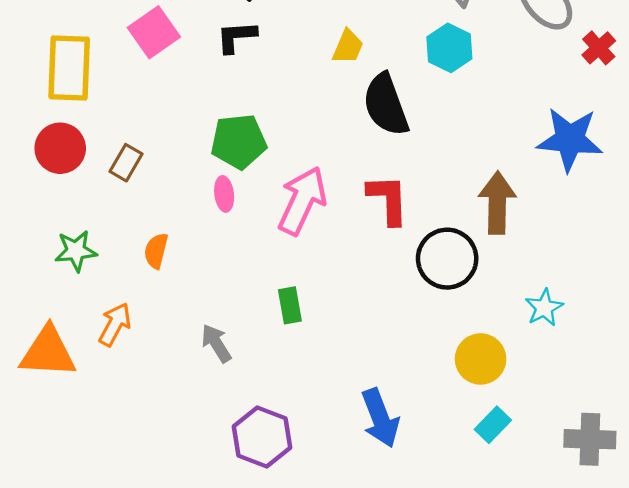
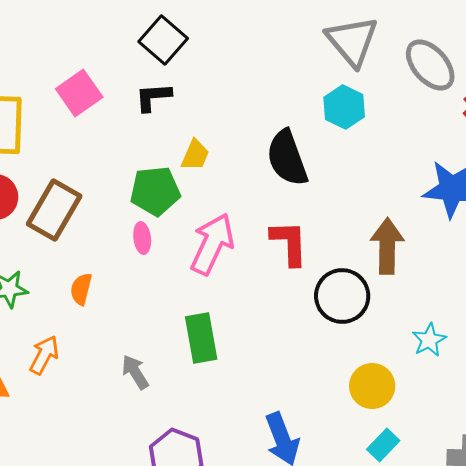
yellow trapezoid: (348, 47) -> (195, 155), moved
brown rectangle: (126, 163) -> (54, 210), size x1.8
green rectangle: (290, 305) -> (201, 338), size x1.5

